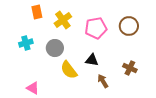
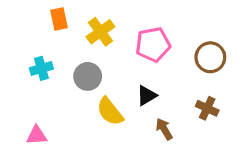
brown circle: (129, 26) -> (210, 57), moved
black triangle: (92, 60) -> (147, 96), turned -40
pink triangle: (33, 88) -> (37, 135), moved, turned -32

